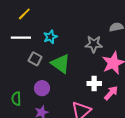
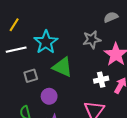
cyan star: (50, 37) -> (46, 42), size x1.6
gray square: (35, 59) -> (31, 76), moved, turned -32

